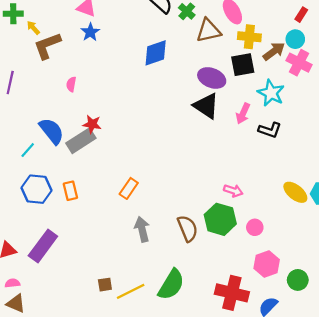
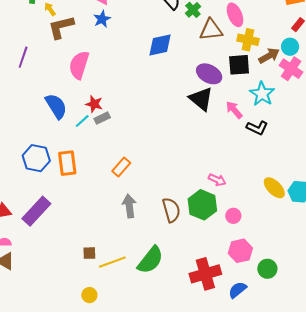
pink semicircle: (71, 84) -> (79, 65), size x2.0
pink arrow: (243, 114) -> (234, 110), turned 108
gray rectangle: (81, 141) -> (102, 118), moved, size x0.6
cyan line: (28, 150) -> (82, 121), moved
orange rectangle: (70, 191) -> (67, 163), size x1.4
red cross: (232, 293) -> (205, 274), turned -36

